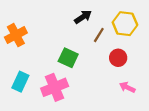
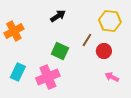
black arrow: (83, 17) -> (58, 16), moved
brown line: (99, 35) -> (87, 40), moved

